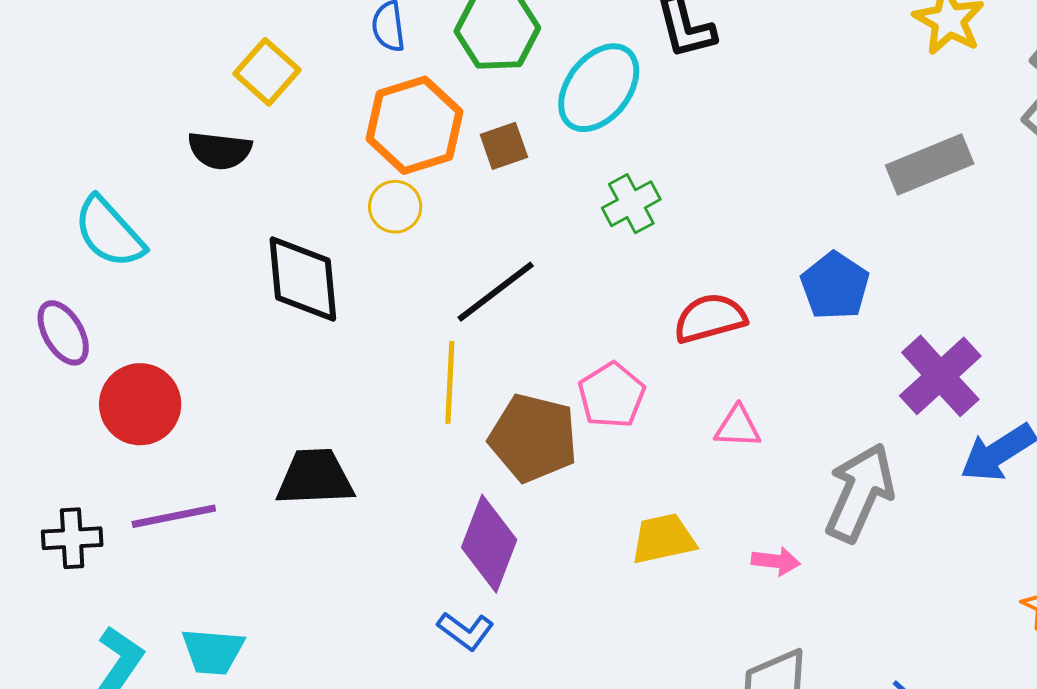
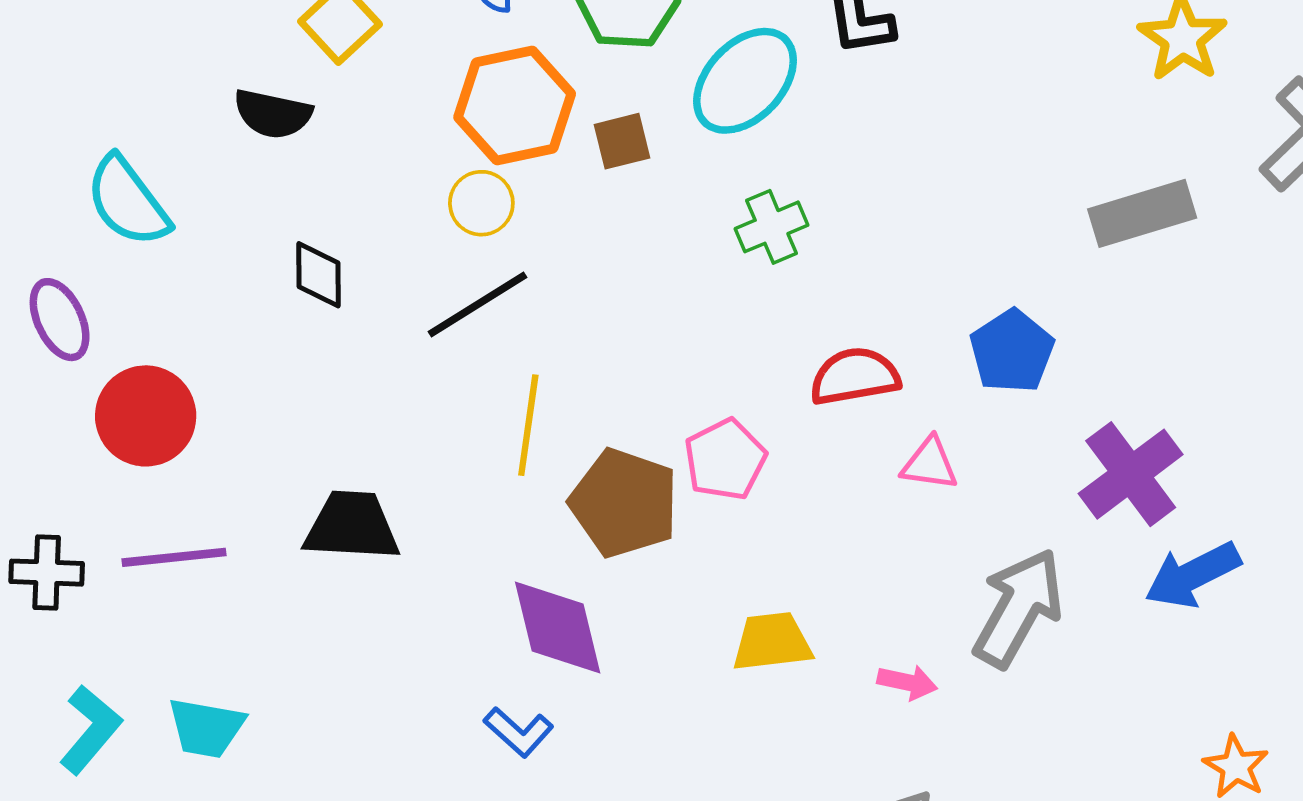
black diamond: (303, 279) -> (318, 275), moved, size x0.6
black line: (496, 292) -> (477, 305), moved
pink triangle: (738, 427) -> (930, 464), moved
purple diamond: (489, 544) -> (558, 627), turned -40

